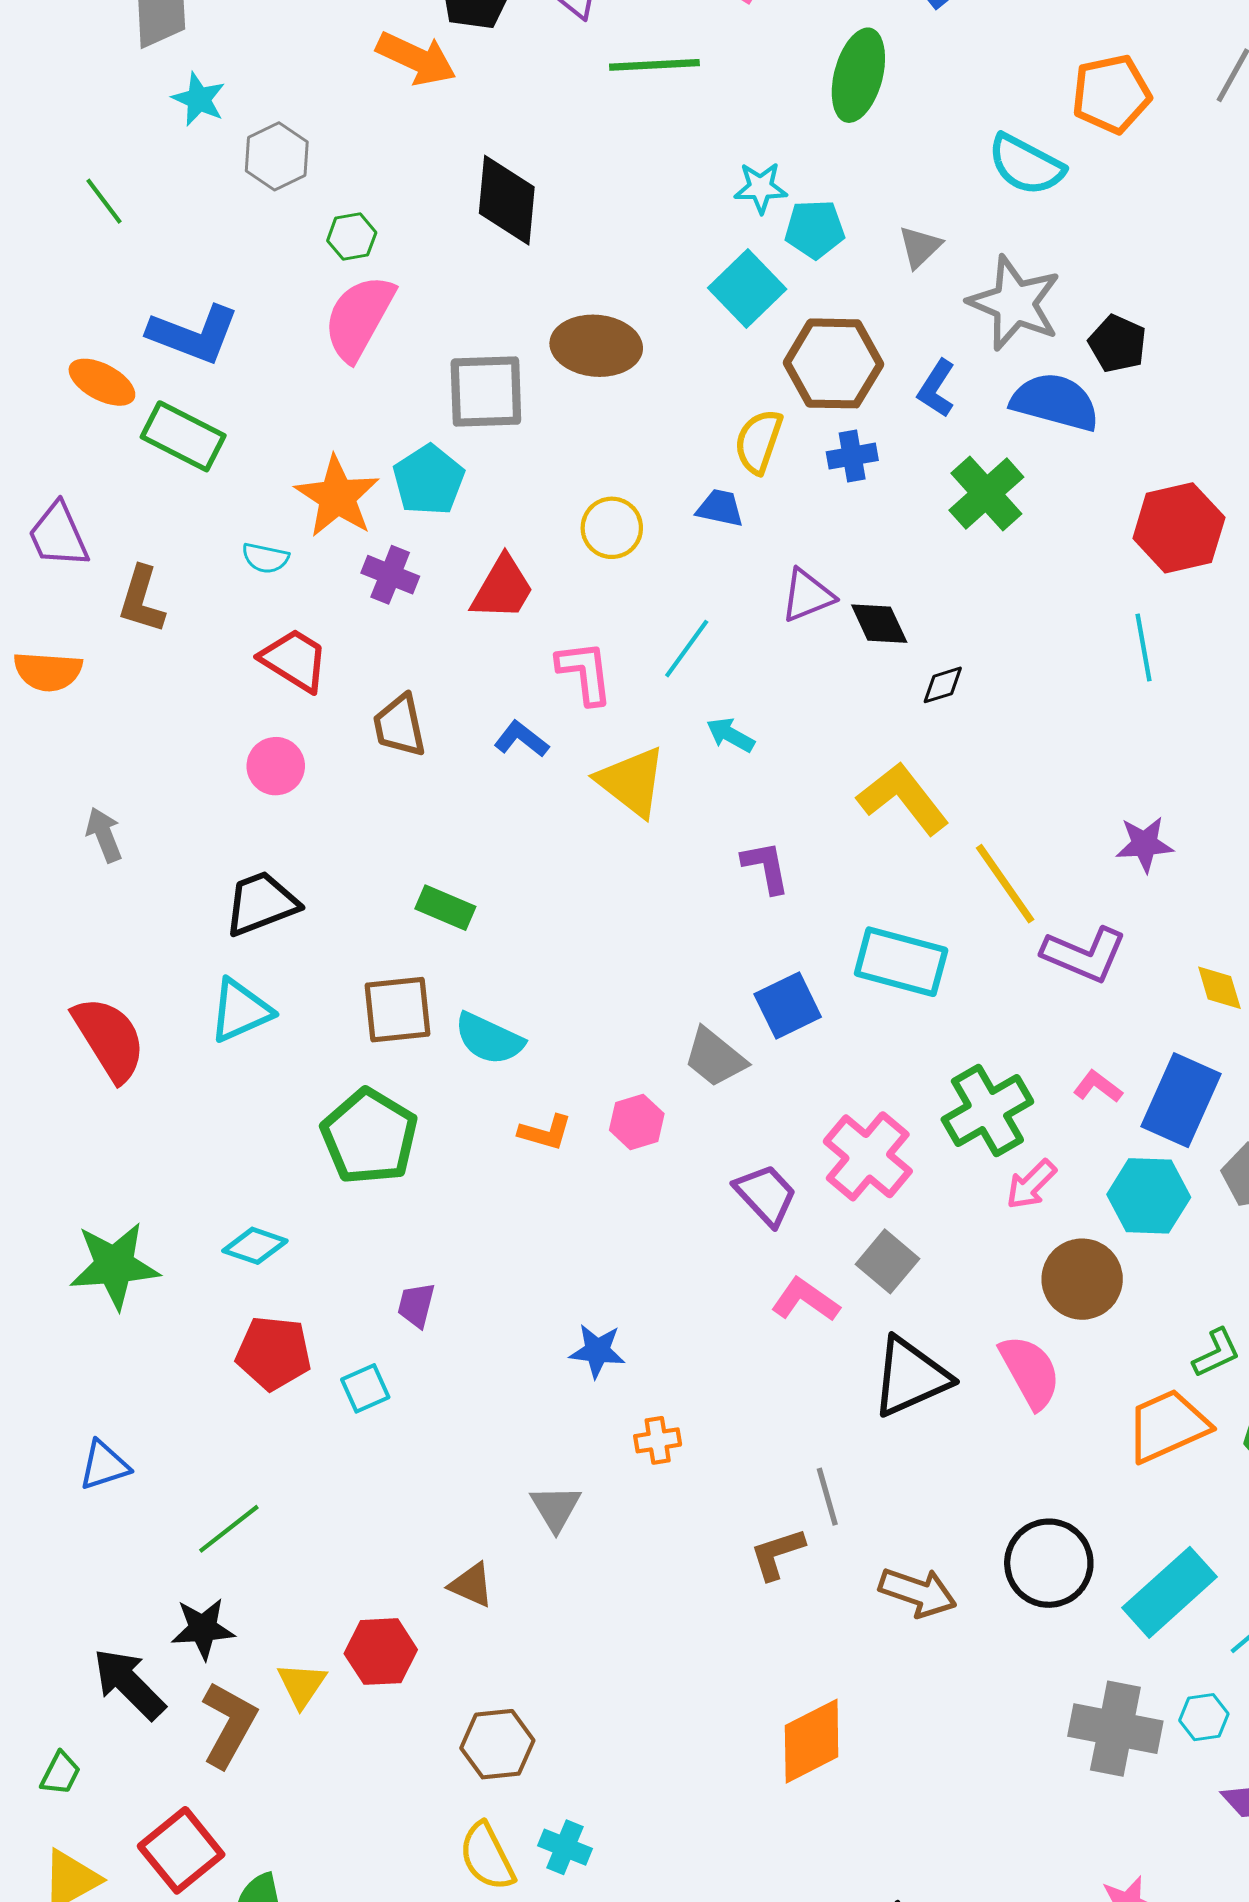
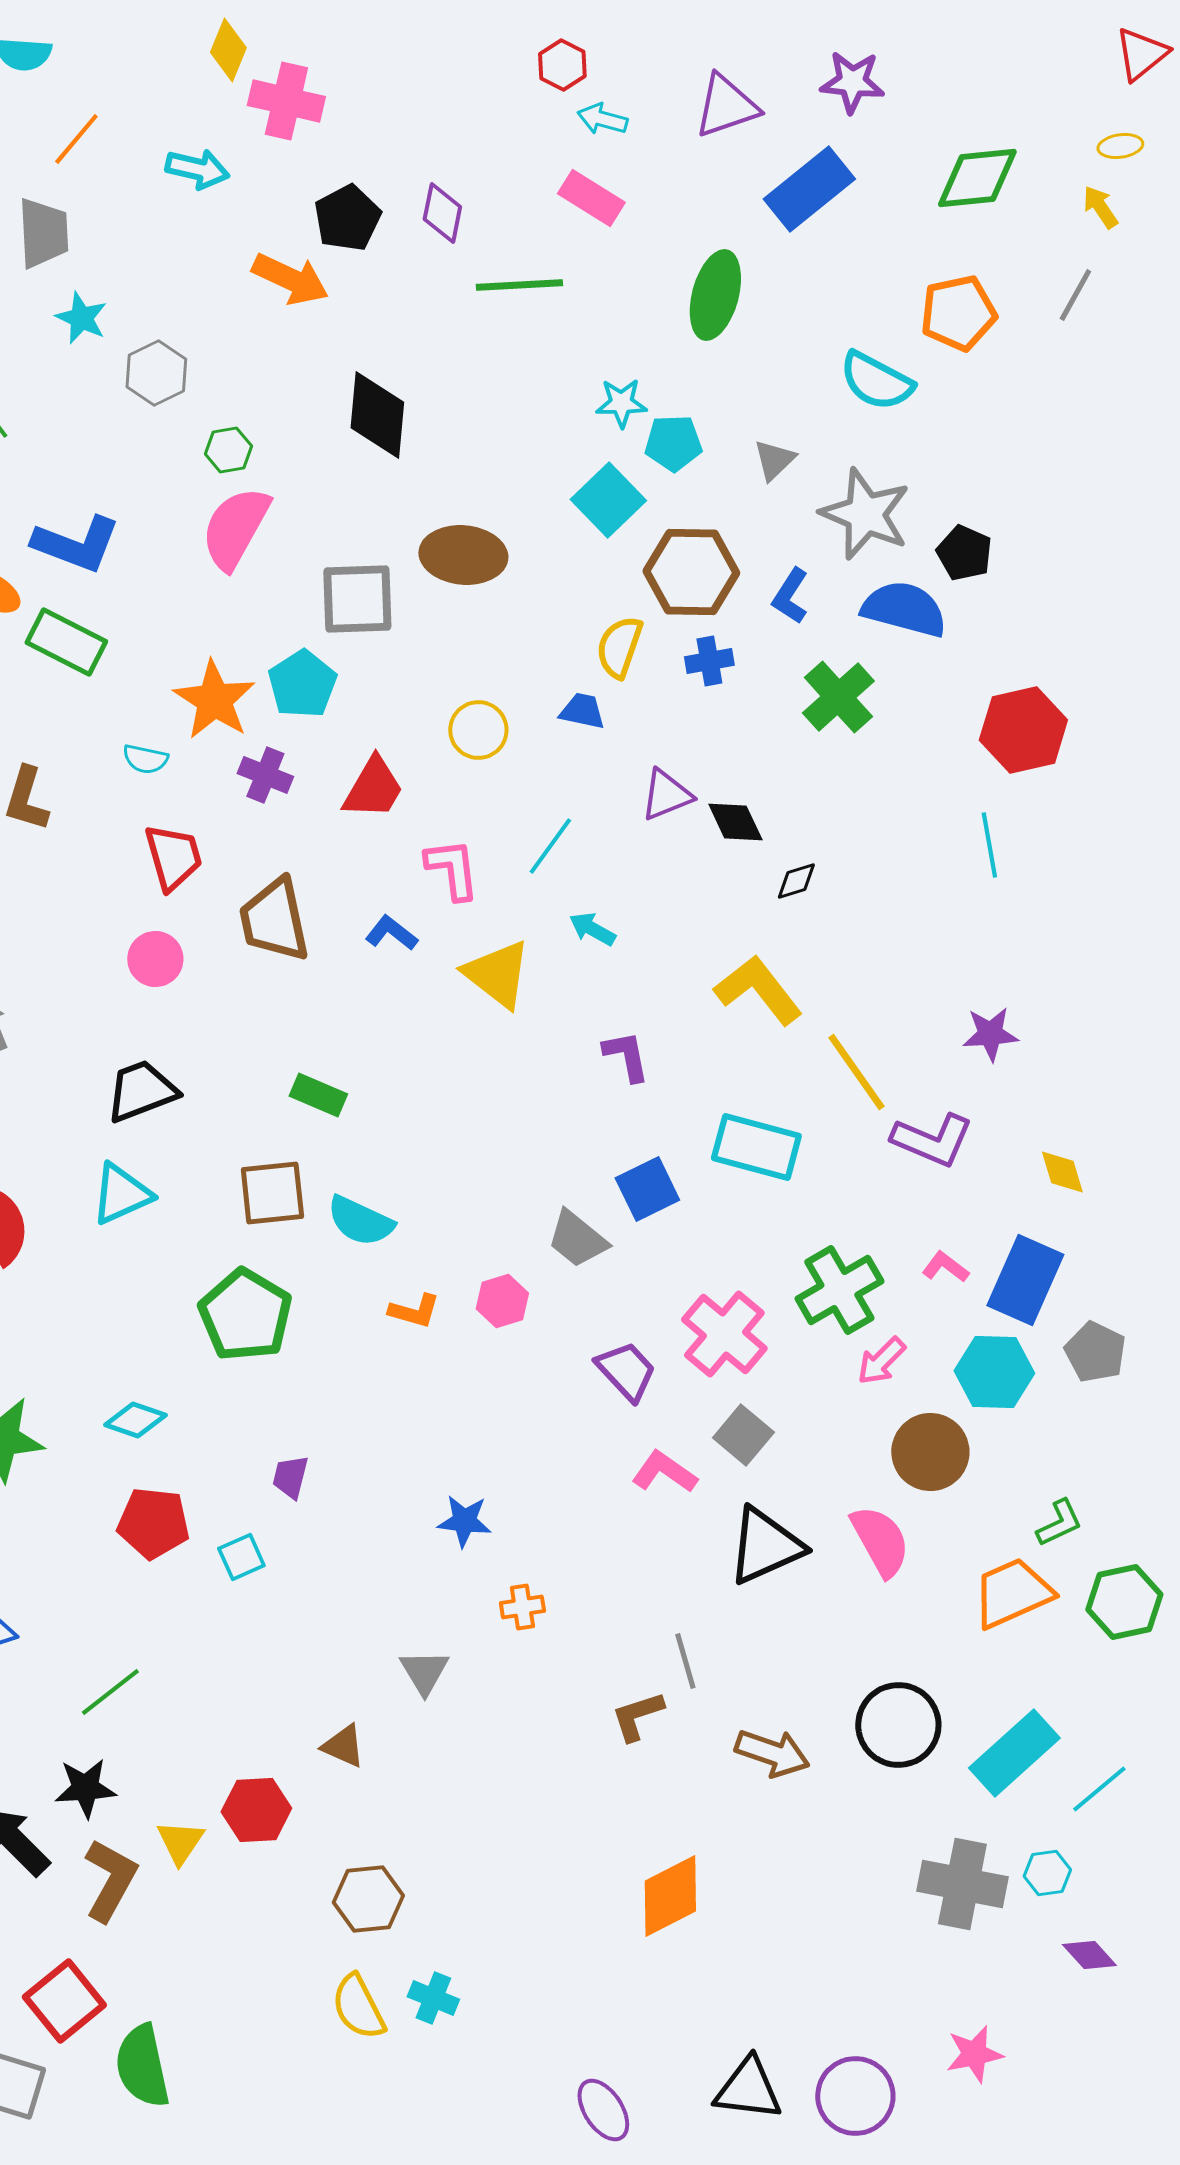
red trapezoid: (294, 660) -> (173, 857), turned 42
brown trapezoid: (400, 726) -> (274, 920), size x1.4

